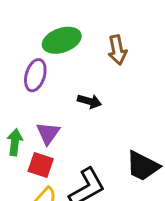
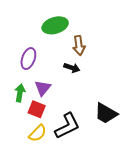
brown arrow: (117, 50) -> (79, 45), moved
purple ellipse: (35, 75) -> (28, 59), moved

